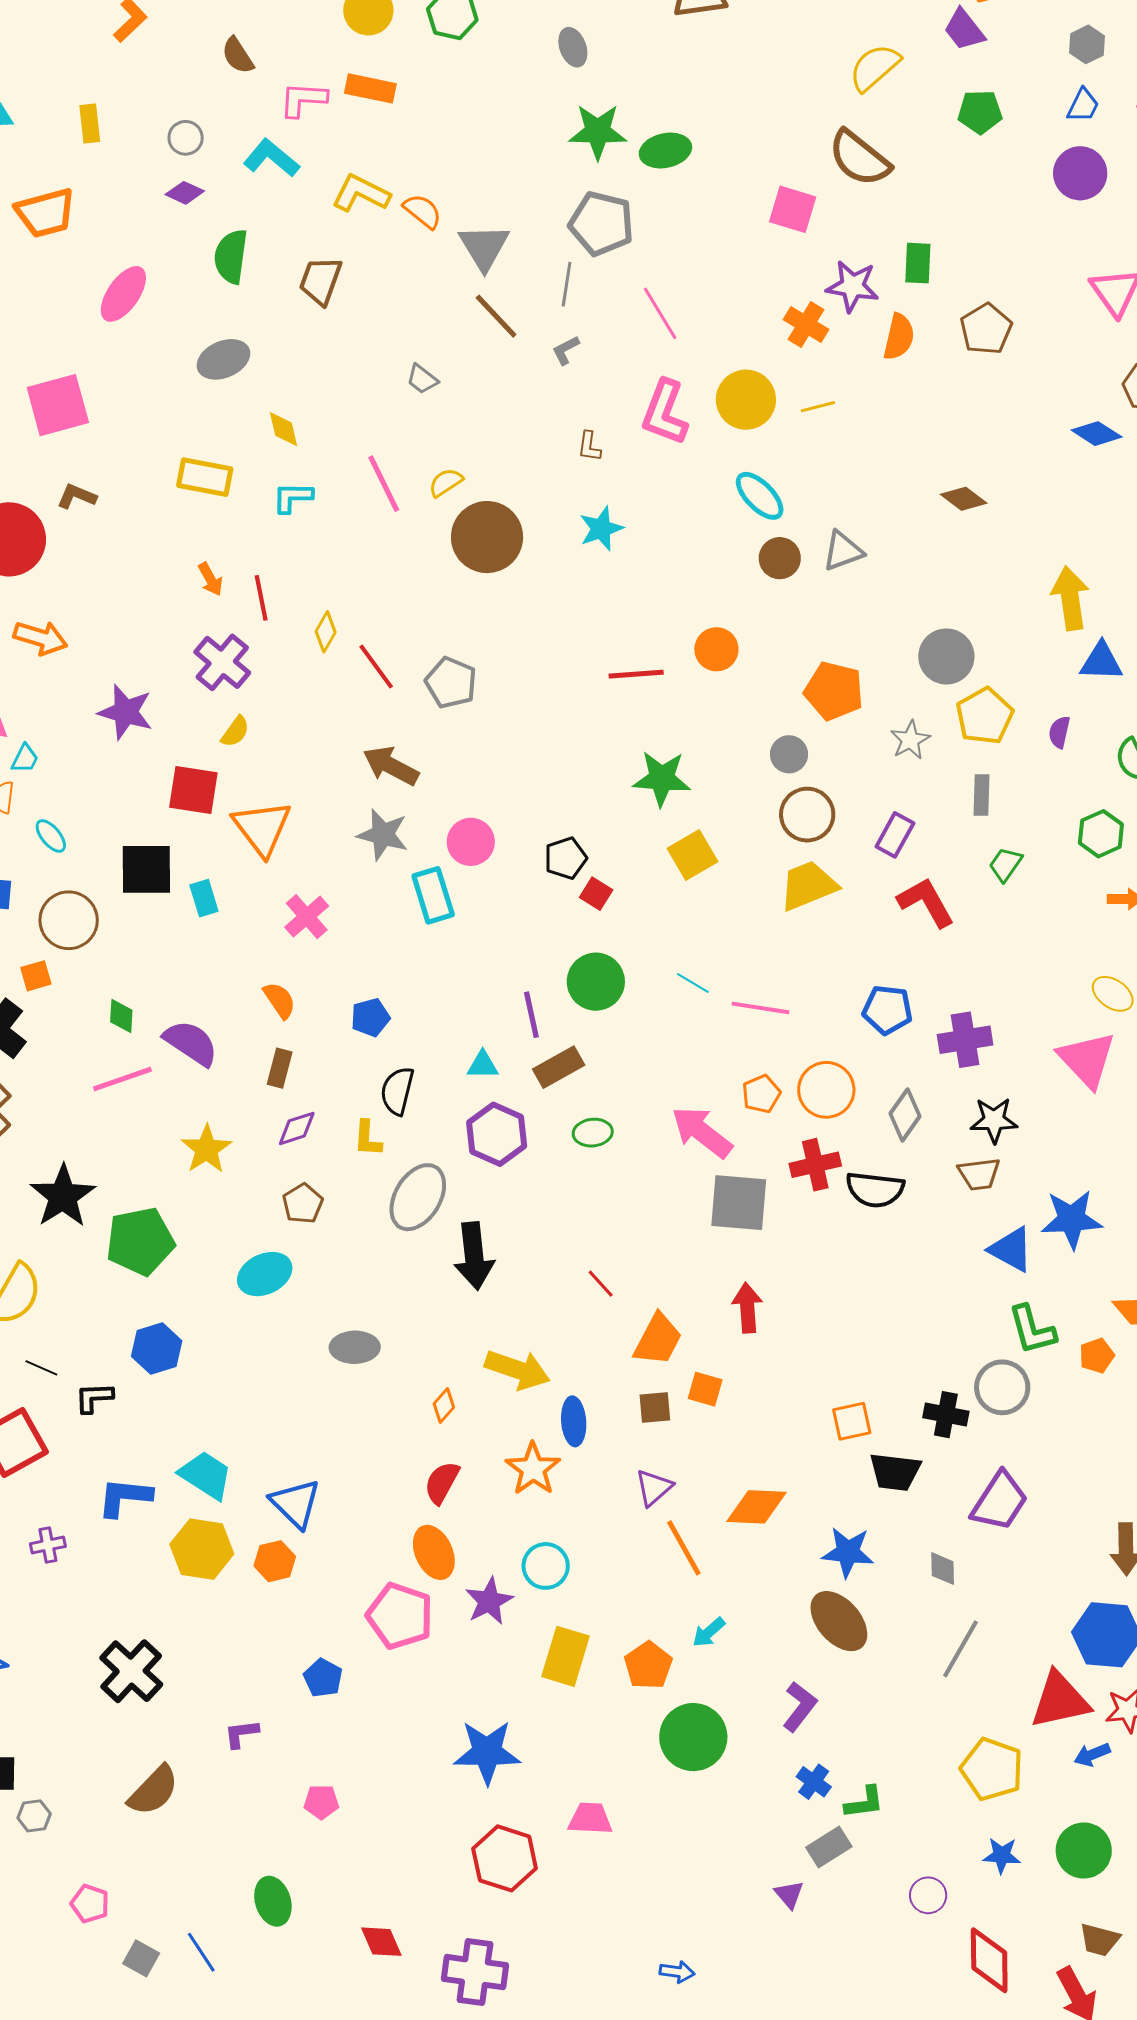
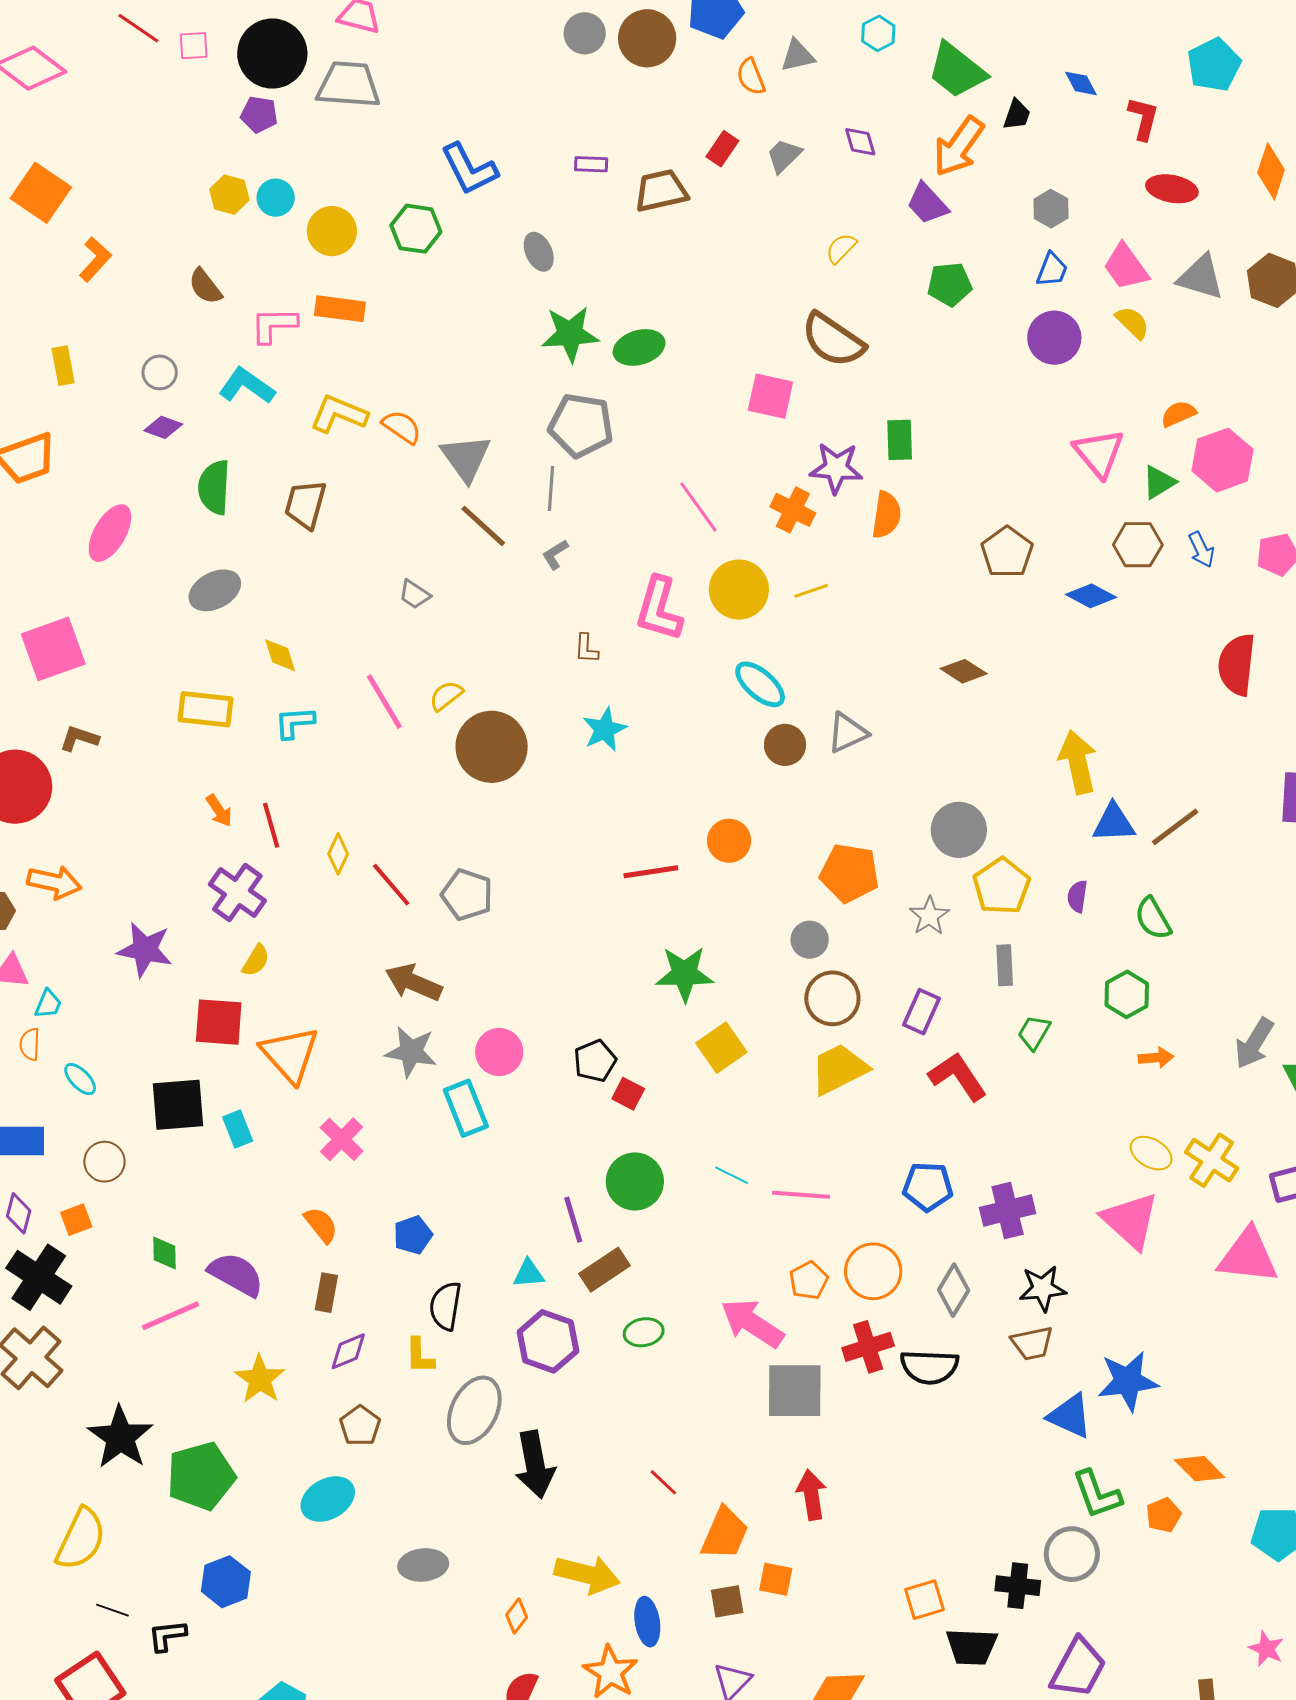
yellow semicircle: (875, 67) -> (841, 248), size x0.6
pink line: (660, 313) -> (698, 507), moved
brown pentagon: (986, 329) -> (1007, 552), moved
brown circle: (69, 920) -> (104, 1162), size x0.7

